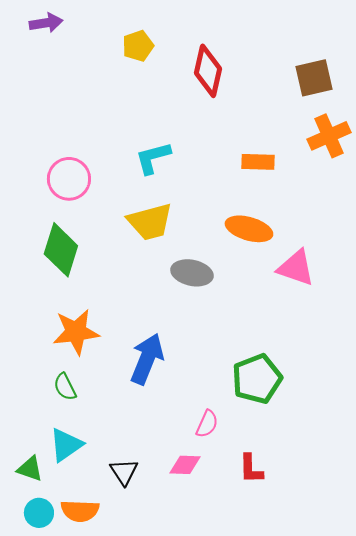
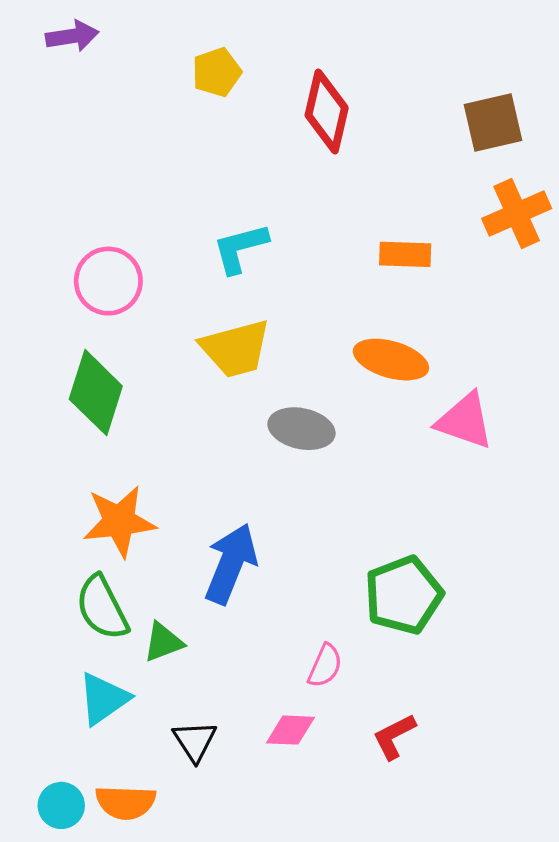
green semicircle: (65, 387) -> (102, 608), size x1.5
green triangle: (30, 469) -> (163, 642), moved, turned -40
red L-shape: (251, 469) -> (394, 736), turned 64

